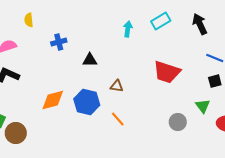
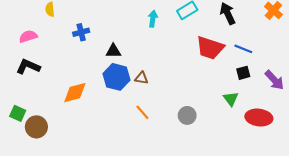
red trapezoid: (167, 72) -> (210, 48), moved
blue hexagon: (87, 102) -> (116, 77), moved
gray circle: (178, 122) -> (187, 115), moved

